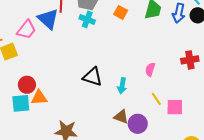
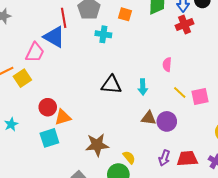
cyan cross: (87, 19) -> (103, 34), moved
red cross: (190, 60) -> (185, 25), moved
cyan square: (21, 103) -> (49, 138), moved

